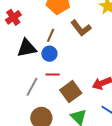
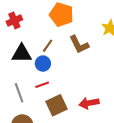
red line: (53, 74) -> (42, 85), turned -32
gray line: (32, 87) -> (19, 93), turned -60

